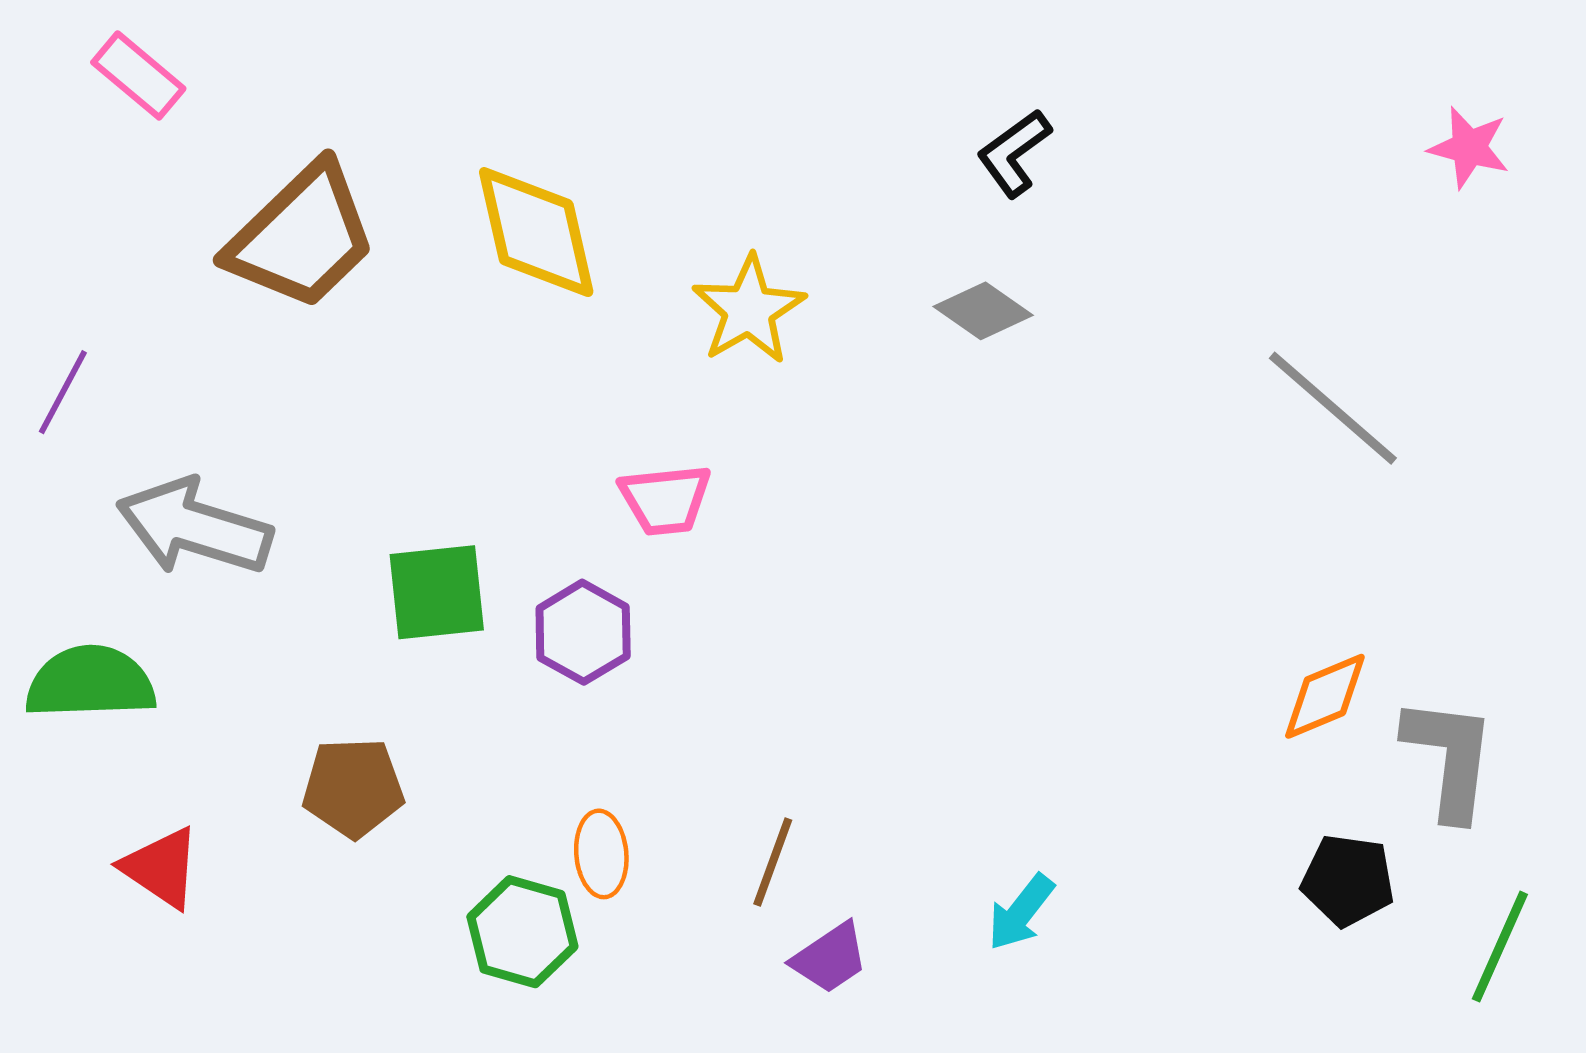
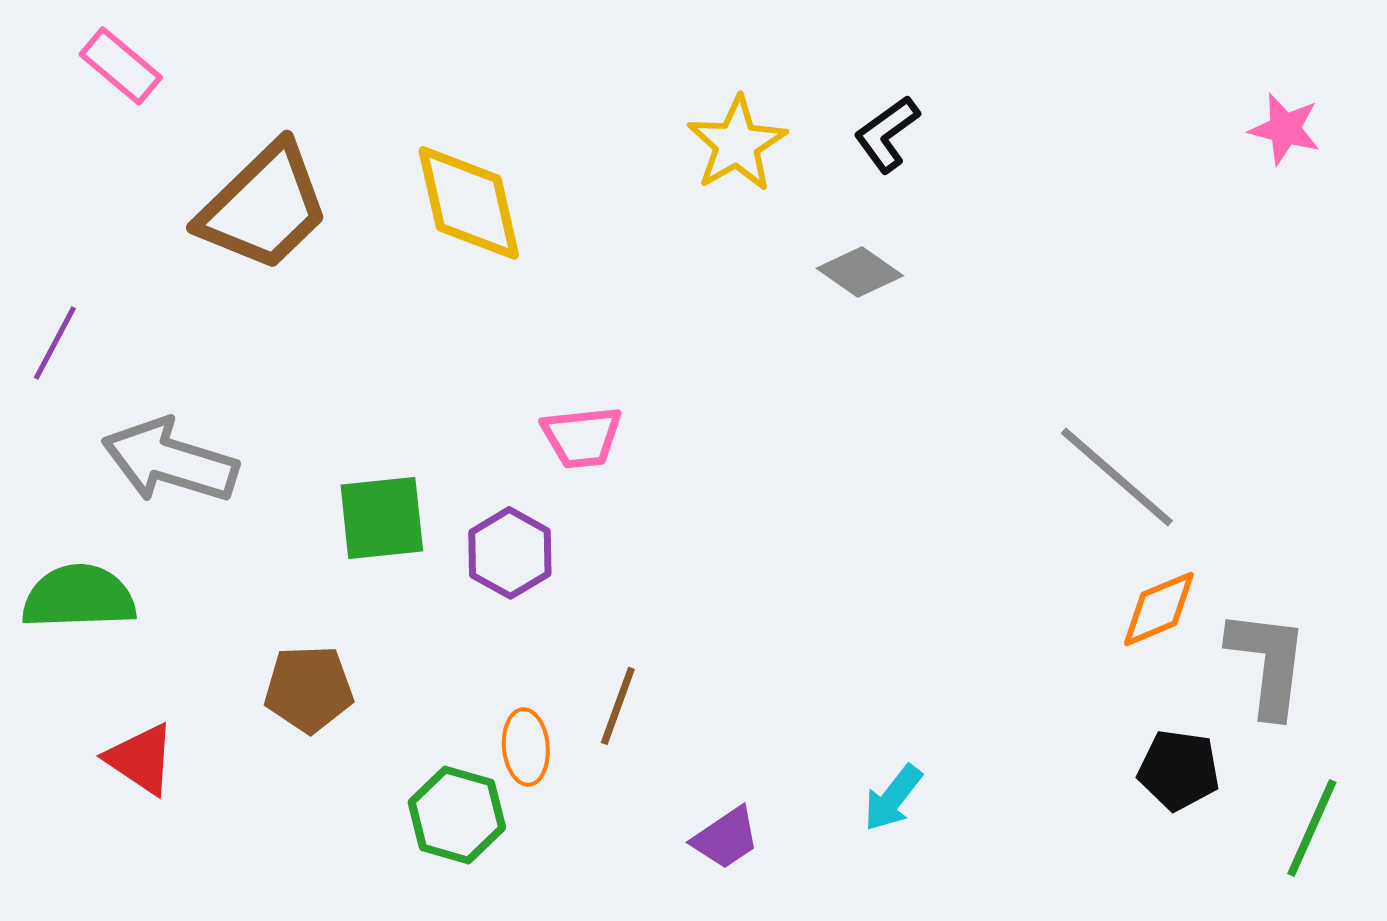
yellow star: (749, 310) -> (737, 144), moved
gray line: (1333, 408) -> (1117, 477), moved
brown line: (773, 862) -> (618, 706), moved

